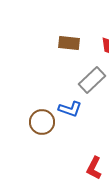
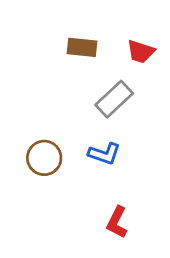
blue L-shape: (70, 109) -> (104, 154), moved

